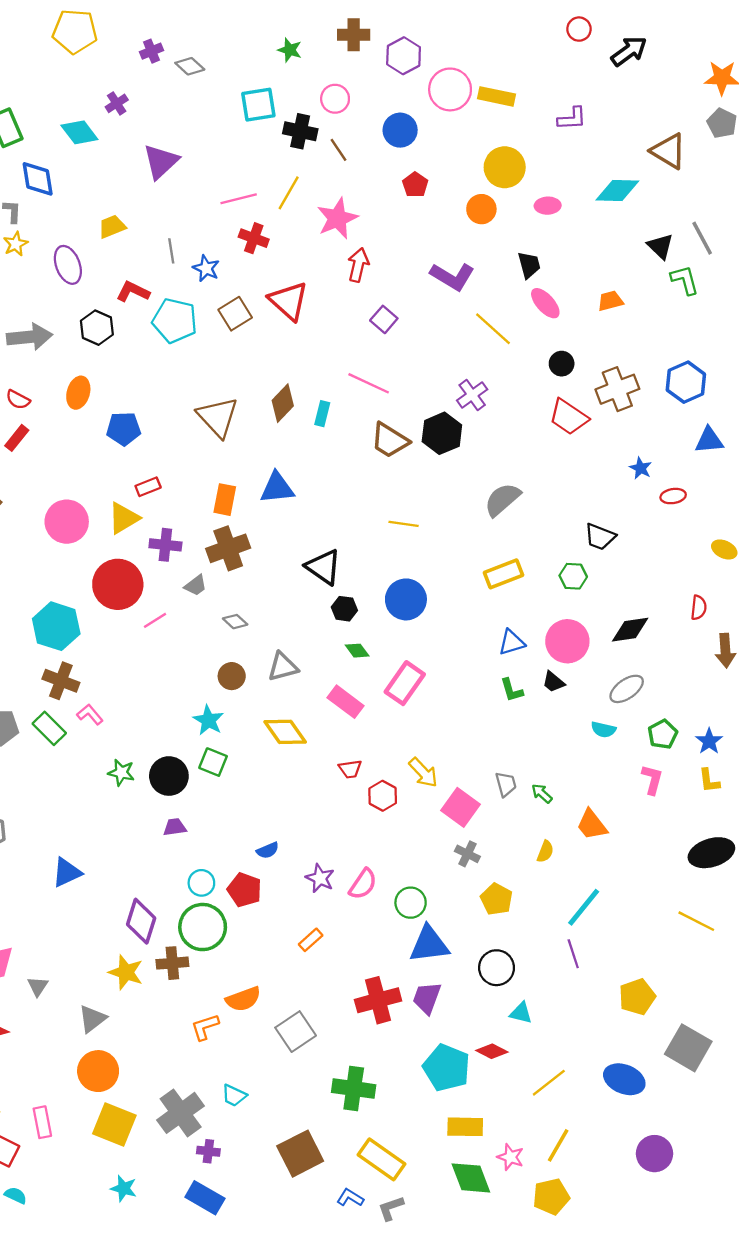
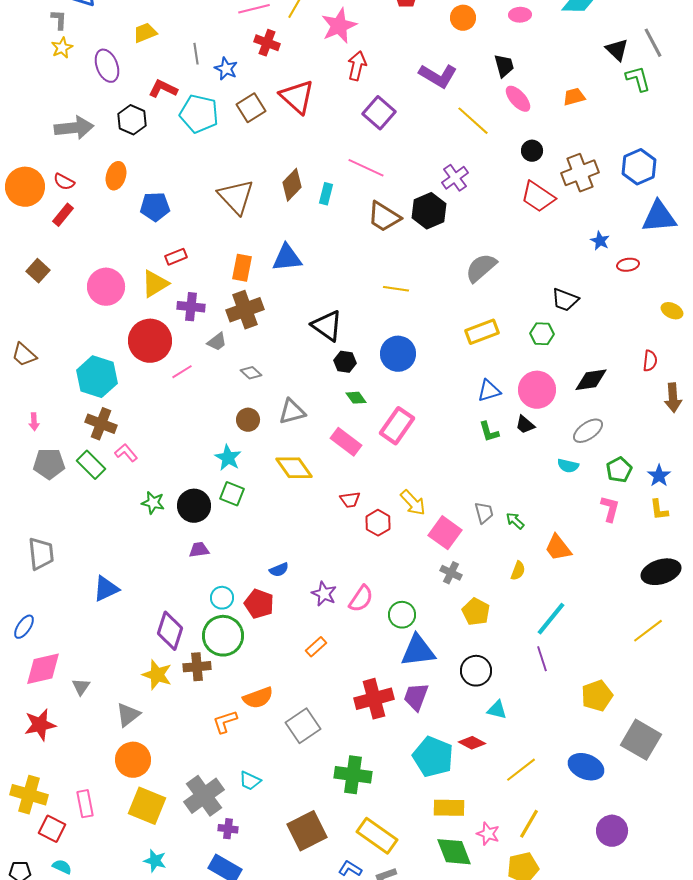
purple square: (384, 319) -> (379, 113), size x1.4
blue triangle: (709, 440) -> (659, 217), size x1.4
yellow line: (696, 921) -> (648, 631), turned -64

